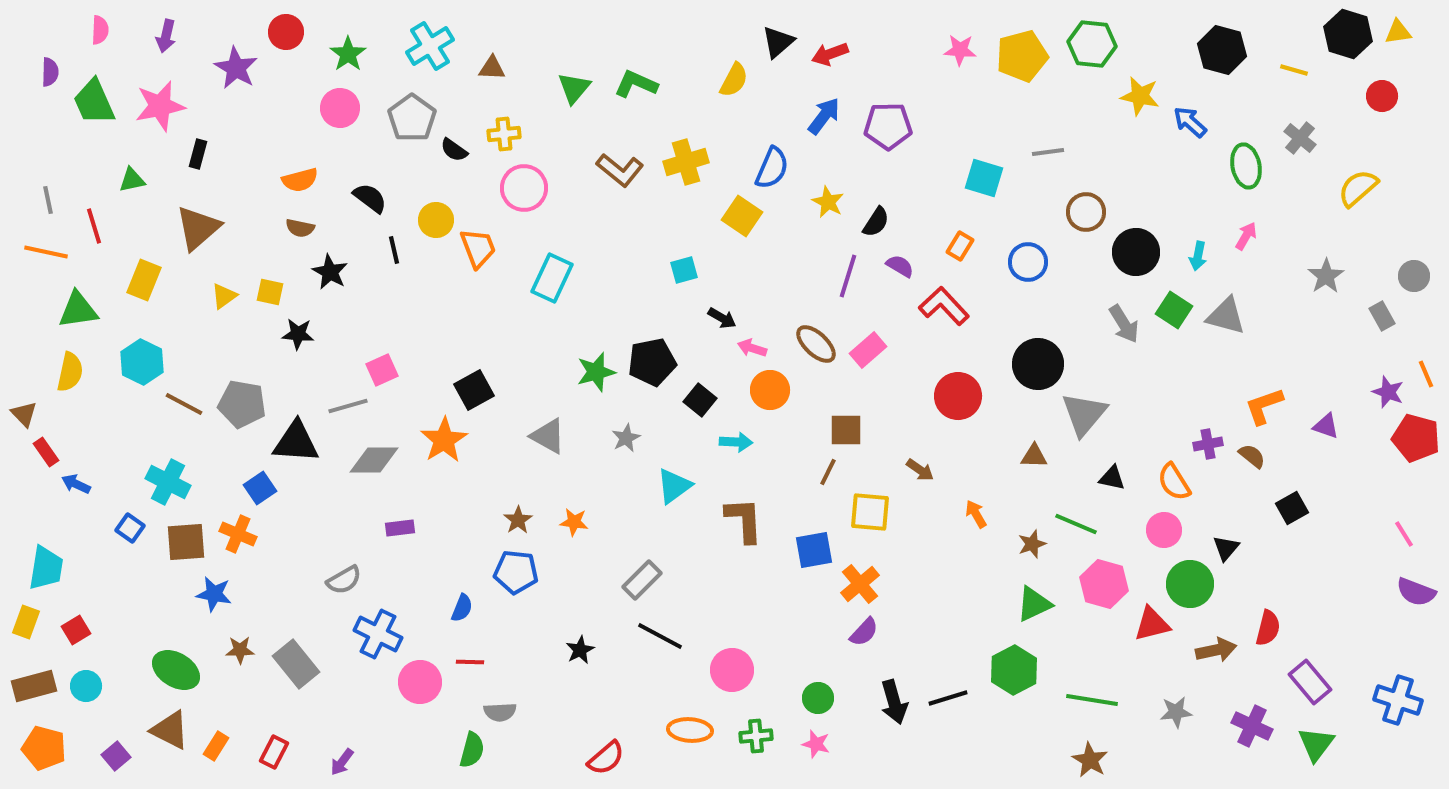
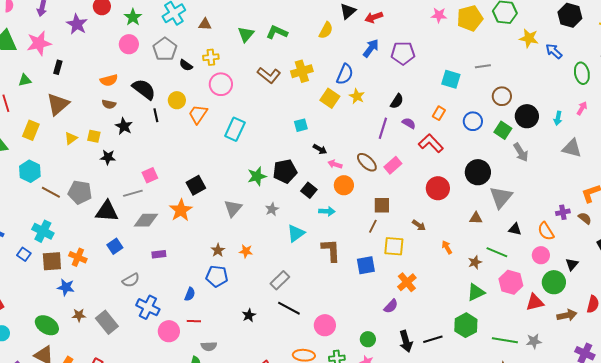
black semicircle: (370, 198) -> (144, 89), size x1.4
yellow star: (828, 202) -> (357, 96), moved
orange trapezoid: (478, 248) -> (198, 114), turned -125
green square: (1174, 310) -> (503, 130), moved
gray triangle: (548, 436) -> (233, 208), turned 42
blue square: (260, 488) -> (115, 246), moved
orange cross: (860, 584) -> (407, 282), moved
gray star: (1176, 712) -> (534, 341), moved

